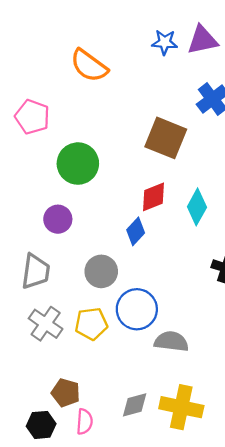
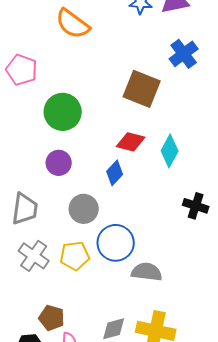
red diamond: (154, 197) -> (131, 142), turned 36
purple circle: (58, 219) -> (59, 163), moved

